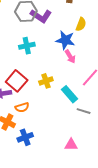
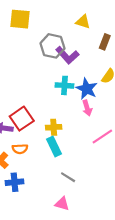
cyan cross: (27, 46) -> (64, 85), moved
cyan rectangle: (70, 94) -> (54, 147), moved
gray line: (84, 111) -> (68, 177), moved

